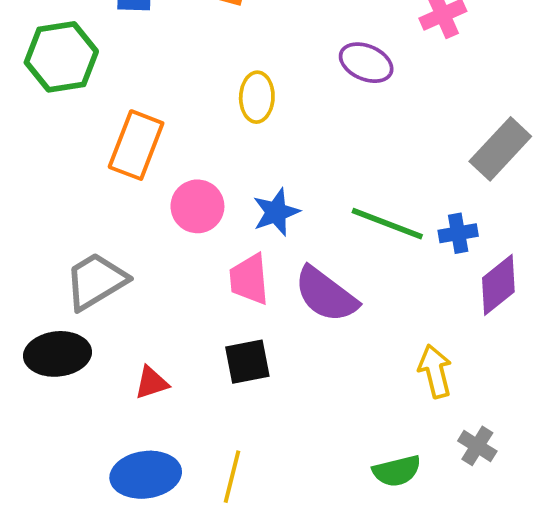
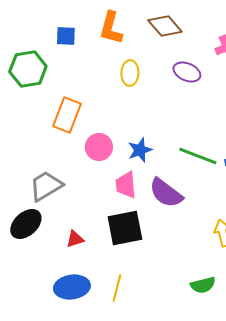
yellow ellipse: (257, 97) -> (130, 73), moved
black ellipse: (58, 354) -> (26, 224), turned -36
black square: (247, 362) -> (125, 228), size x1.5

